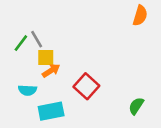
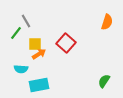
orange semicircle: (140, 16) -> (107, 22), moved
gray line: (37, 39) -> (26, 21), moved
red square: (86, 86) -> (66, 43), moved

